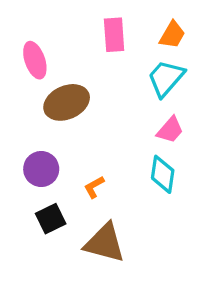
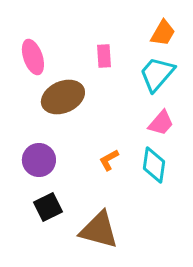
pink rectangle: (114, 35) -> (104, 56), moved, size x0.7
orange L-shape: (94, 187) -> (109, 160), moved

